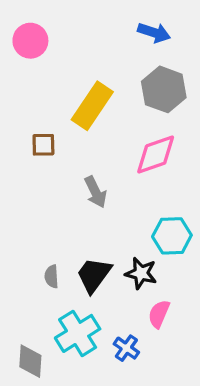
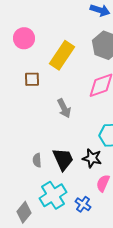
pink circle: (30, 41) -> (24, 38), moved
black trapezoid: (94, 275) -> (63, 159), turned 120
gray diamond: (30, 361) -> (24, 212), turned 35

